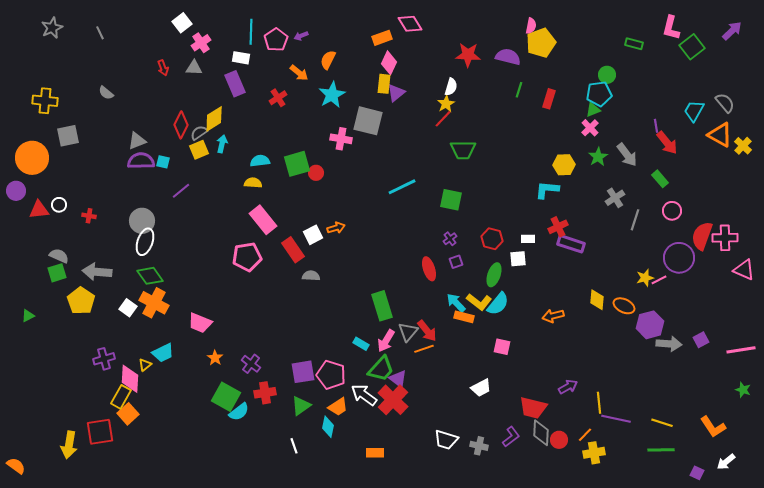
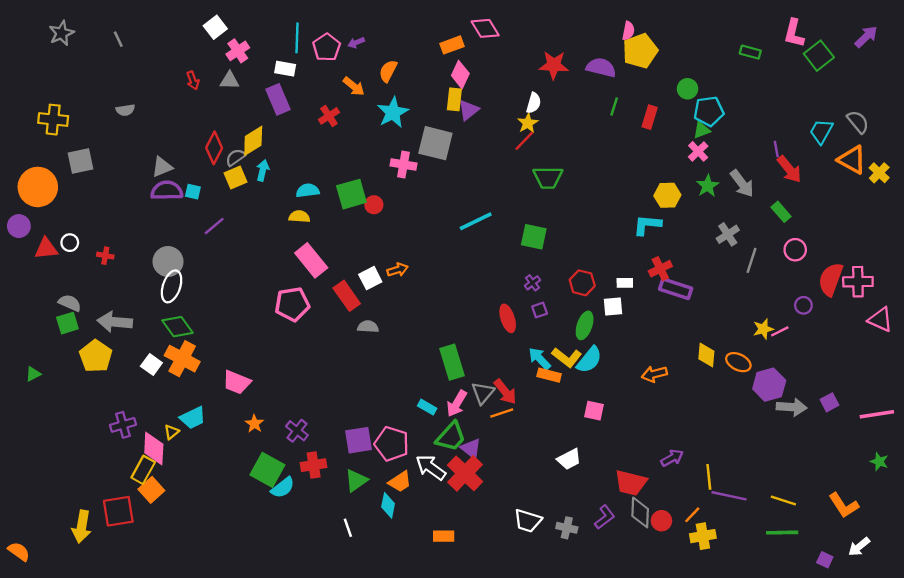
green circle: (607, 75) -> (687, 89), moved
gray semicircle: (106, 93) -> (125, 110), turned -49
purple circle: (679, 258) -> (803, 305), size x0.5

